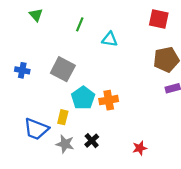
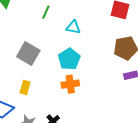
cyan pentagon: (83, 98) -> (69, 59), moved
yellow rectangle: (63, 117) -> (25, 87), moved

